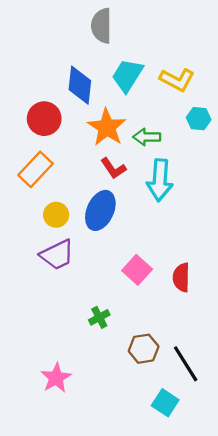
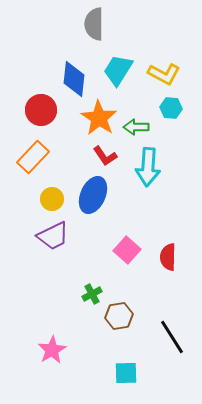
cyan hexagon: (199, 119) -> (171, 108), moved
brown hexagon: (144, 349) -> (119, 316), moved
cyan square: (165, 403) -> (126, 373), moved, turned -35

